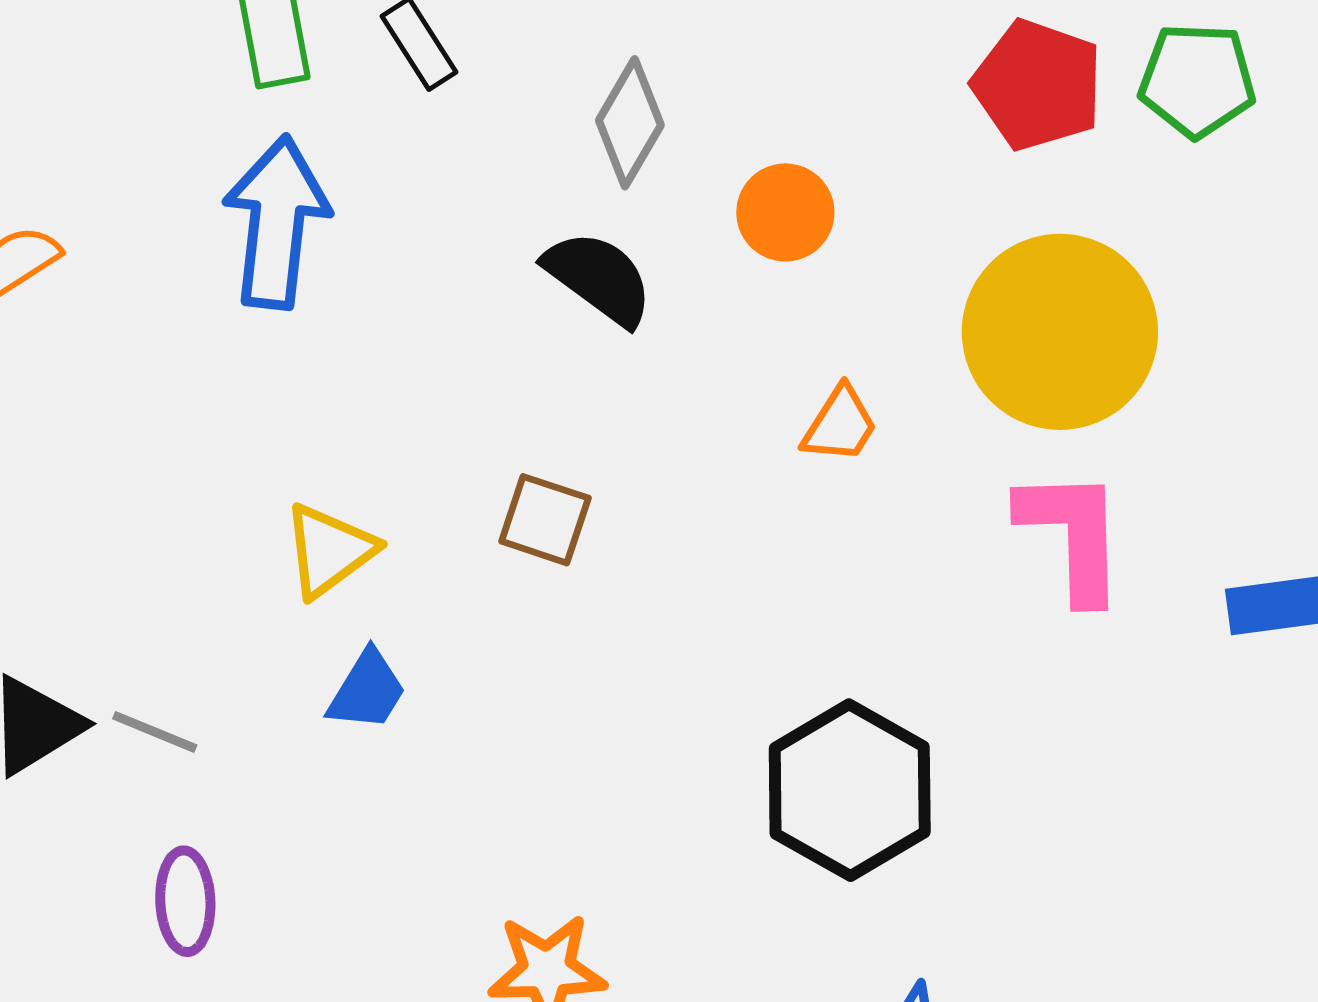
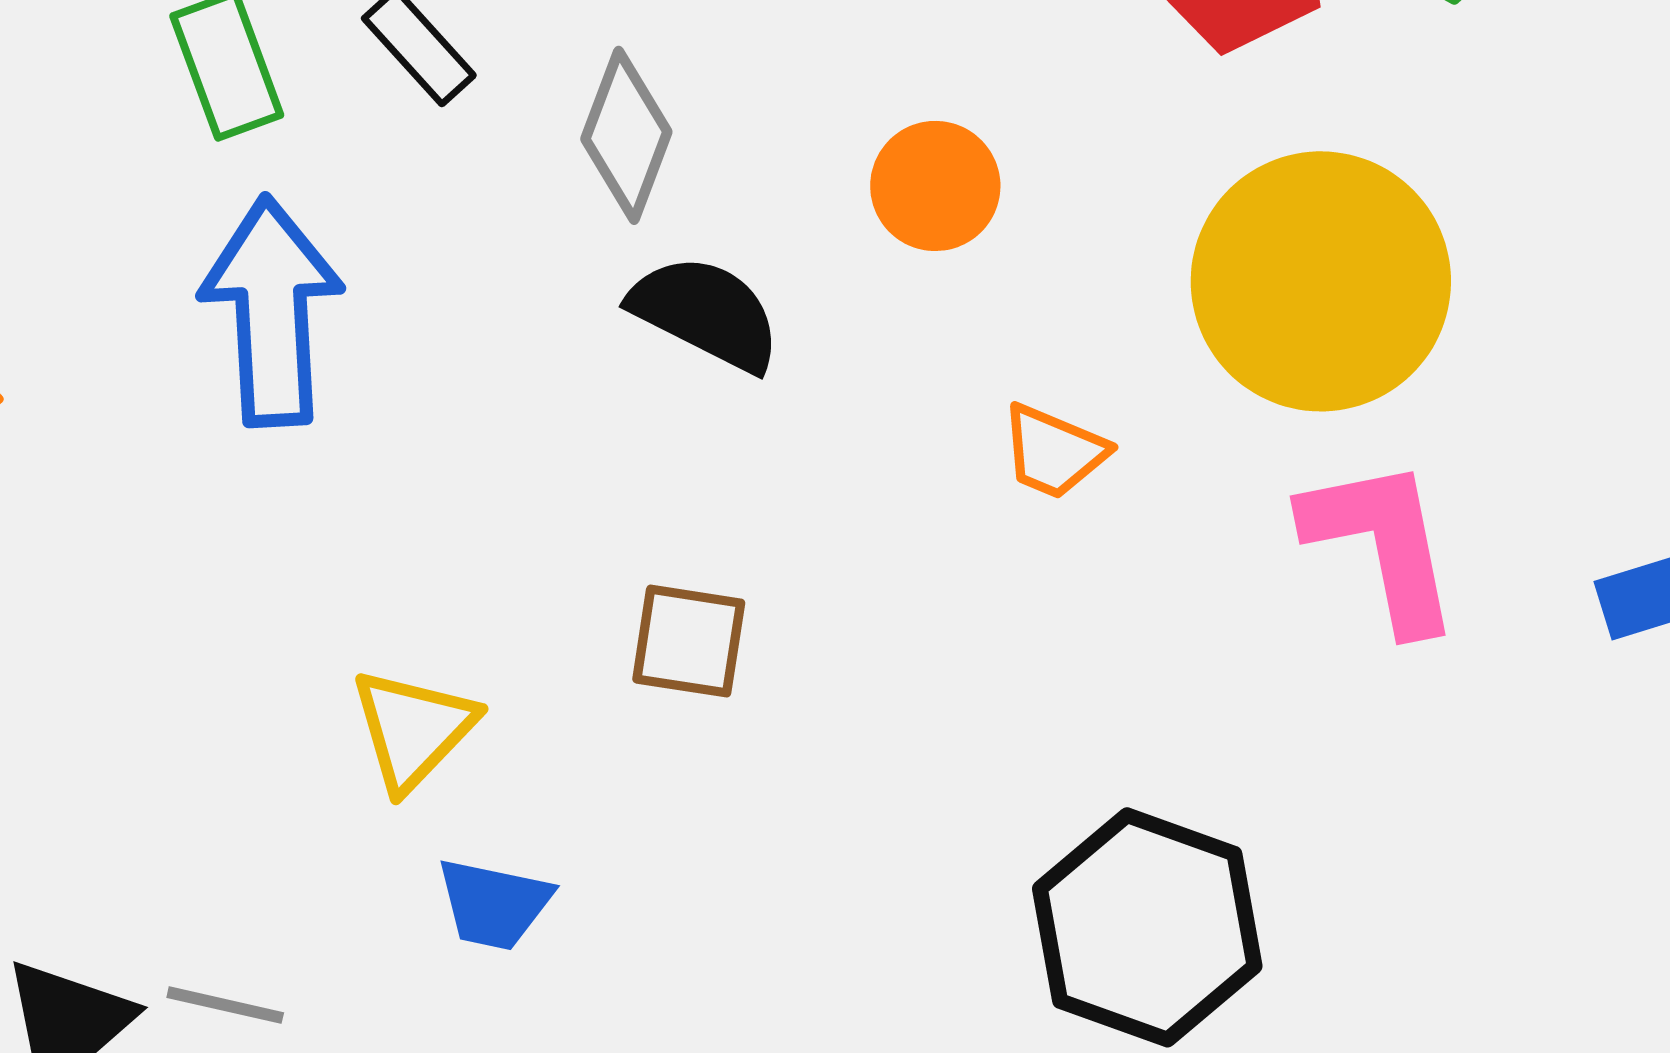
gray diamond: (630, 123) -> (626, 135), moved
orange trapezoid: (840, 425) -> (1054, 452), turned 90
blue trapezoid: (367, 690) -> (494, 904), turned 80

